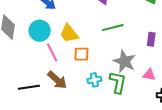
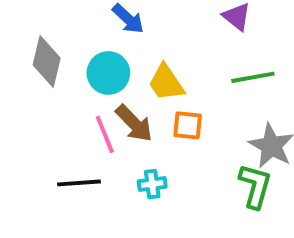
pink line: (52, 52) -> (105, 134), moved
brown arrow: (57, 80) -> (134, 123), moved
cyan cross: (94, 80) -> (152, 184), moved

